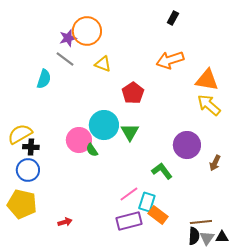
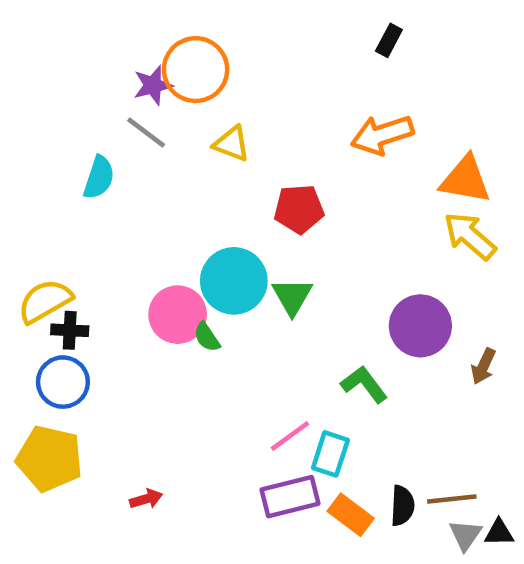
red pentagon: (133, 93) -> (299, 209), turned 30
orange rectangle: (158, 215) -> (351, 515), moved
black semicircle: (194, 236) -> (402, 506), moved

